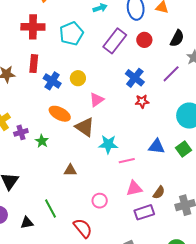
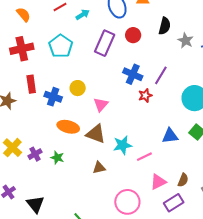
purple line: (171, 74) -> (161, 75), moved
brown triangle: (70, 170) -> (99, 168), moved
pink circle: (100, 201) -> (127, 202), size x1.6

